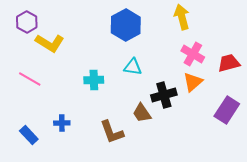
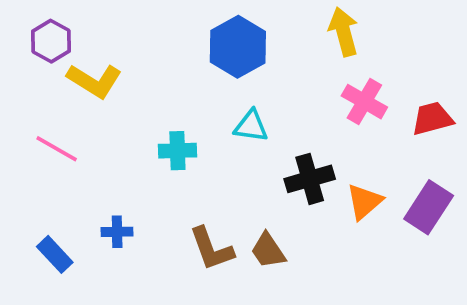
orange triangle: (193, 82) -> (364, 202), moved
brown trapezoid: (142, 113) -> (268, 251), moved

